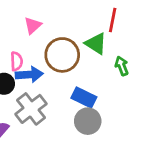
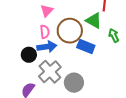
pink semicircle: (17, 61) -> (45, 32), moved
blue rectangle: (84, 98) -> (86, 47), moved
gray circle: (88, 121) -> (74, 83), moved

